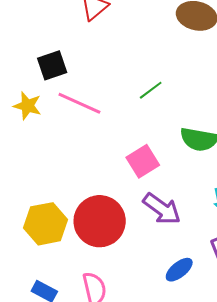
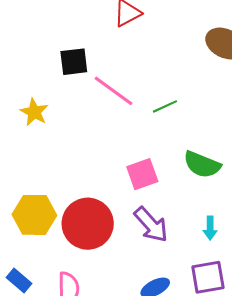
pink line: (79, 103) -> (114, 91), moved
yellow star: (27, 106) -> (34, 112), moved

